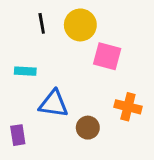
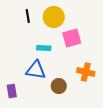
pink square: (107, 56) -> (72, 38), turned -30
cyan rectangle: (25, 71) -> (44, 48), moved

